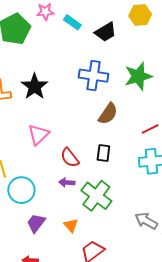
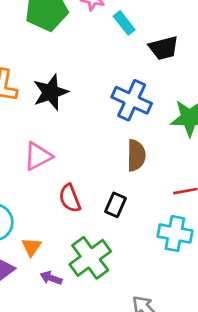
brown semicircle: (108, 114) -> (136, 155), turned -50
purple arrow: (67, 182) -> (51, 278), moved
orange triangle: (71, 225) -> (31, 247), moved

